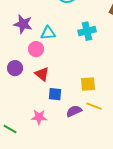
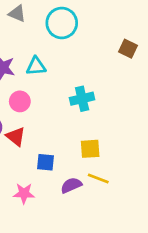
cyan cross: (87, 31) -> (82, 99), moved
cyan triangle: (48, 33) -> (36, 66), moved
red triangle: (42, 74) -> (16, 137), moved

